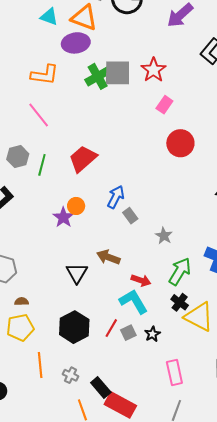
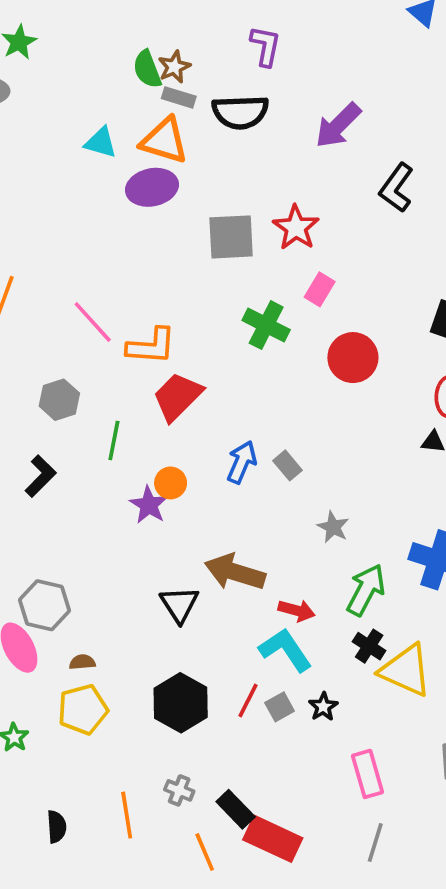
orange L-shape: (45, 75) -> (151, 346), moved
green cross: (98, 76) -> (266, 325), moved, turned -30
green line: (42, 165) -> (114, 440), moved
gray rectangle: (130, 216) -> (288, 465), moved
brown arrow: (108, 257) -> (235, 572), size x1.4
orange line: (40, 365) -> (127, 815), moved

